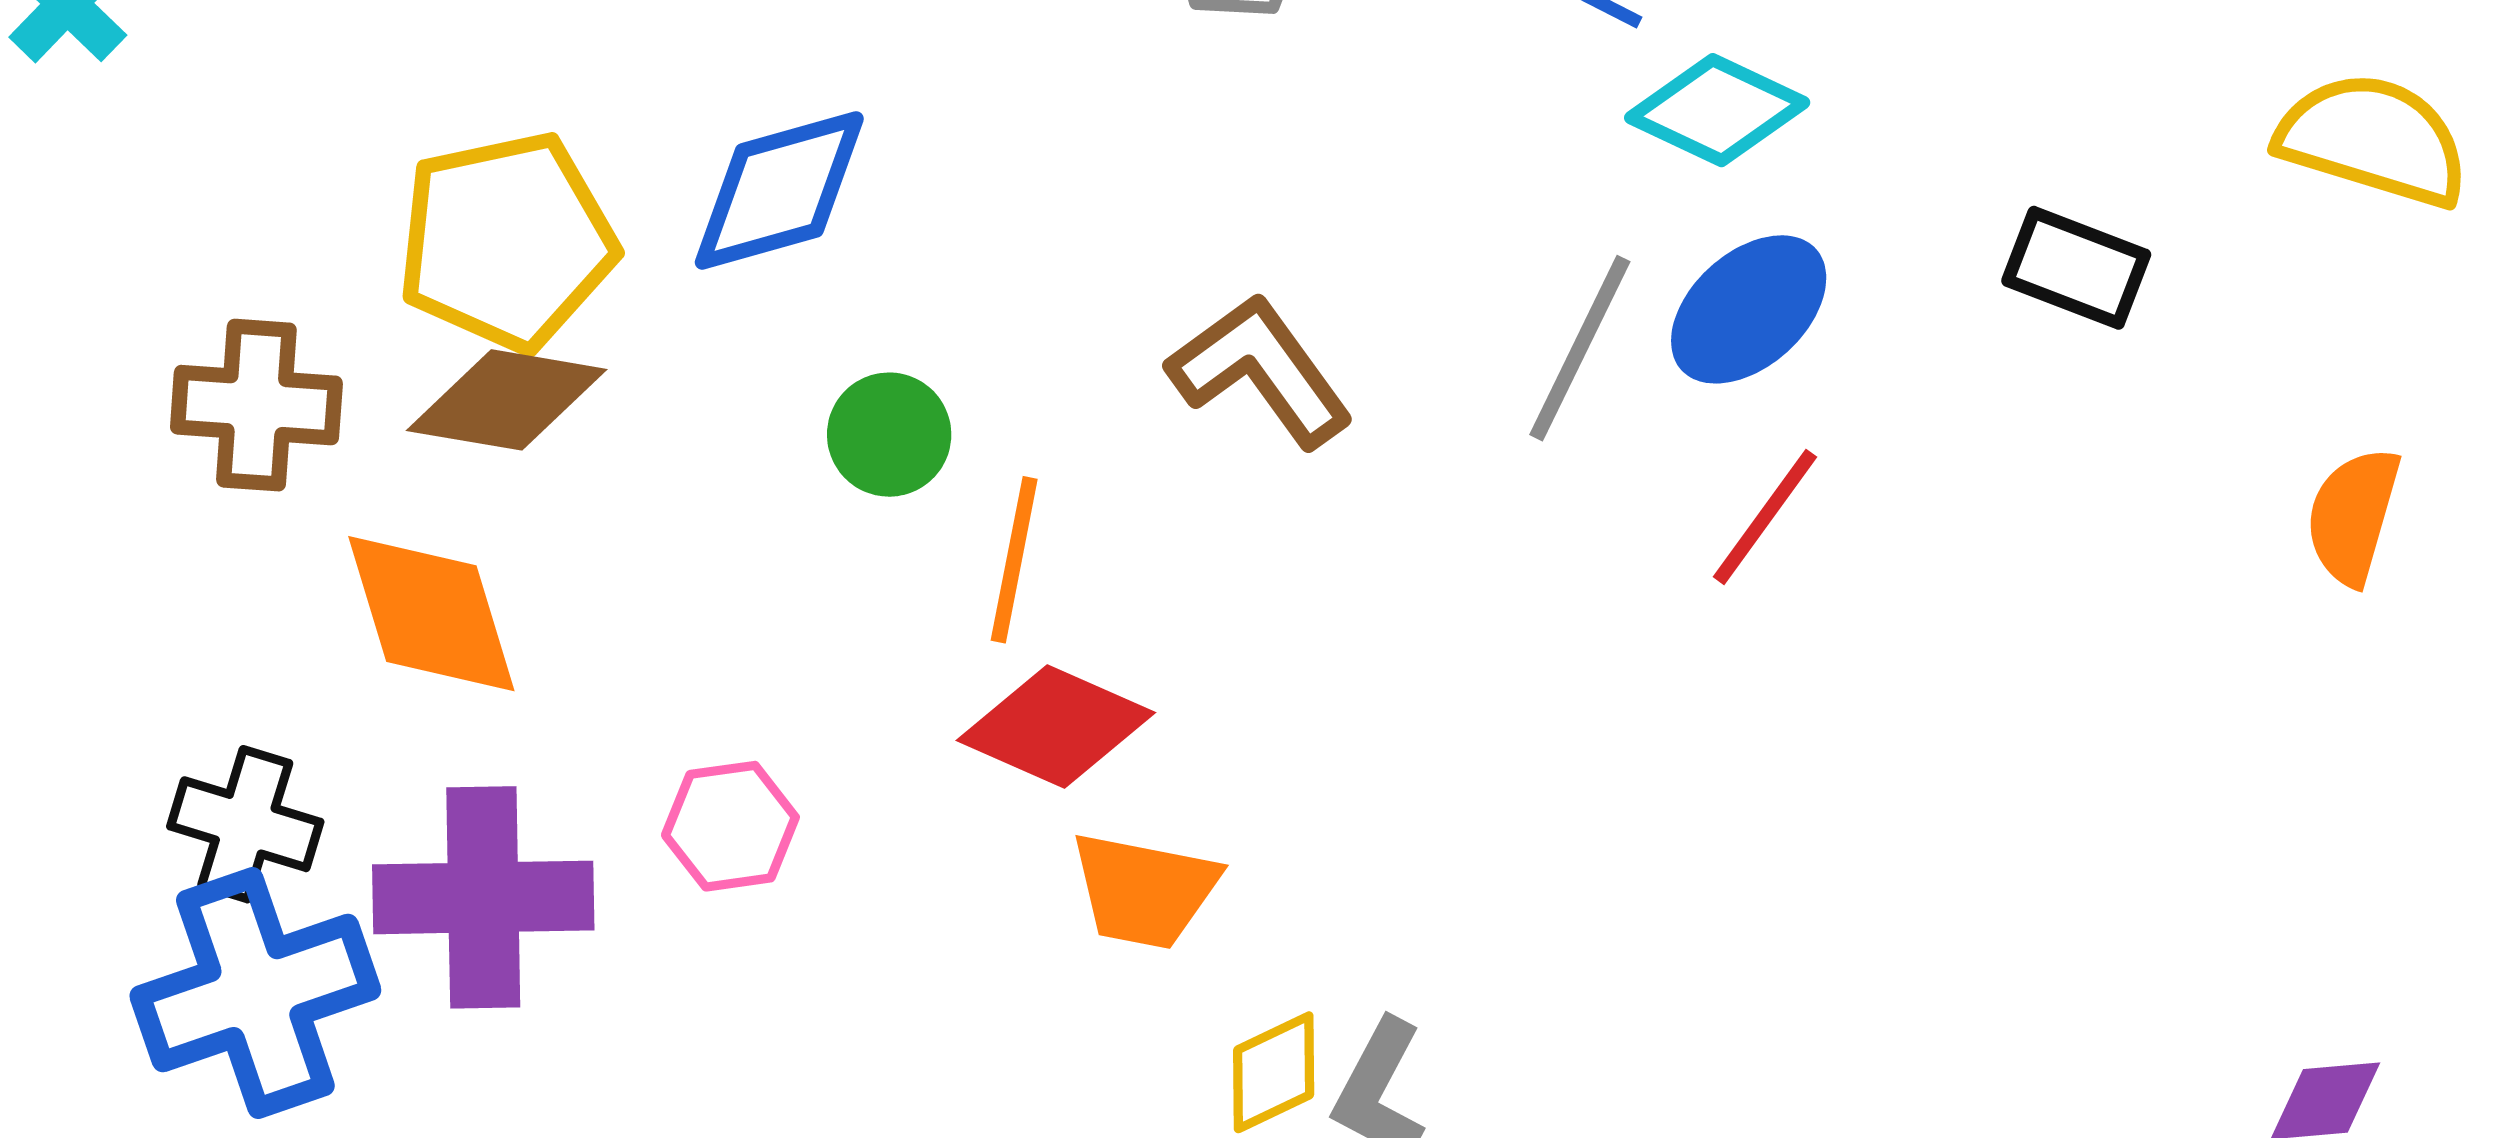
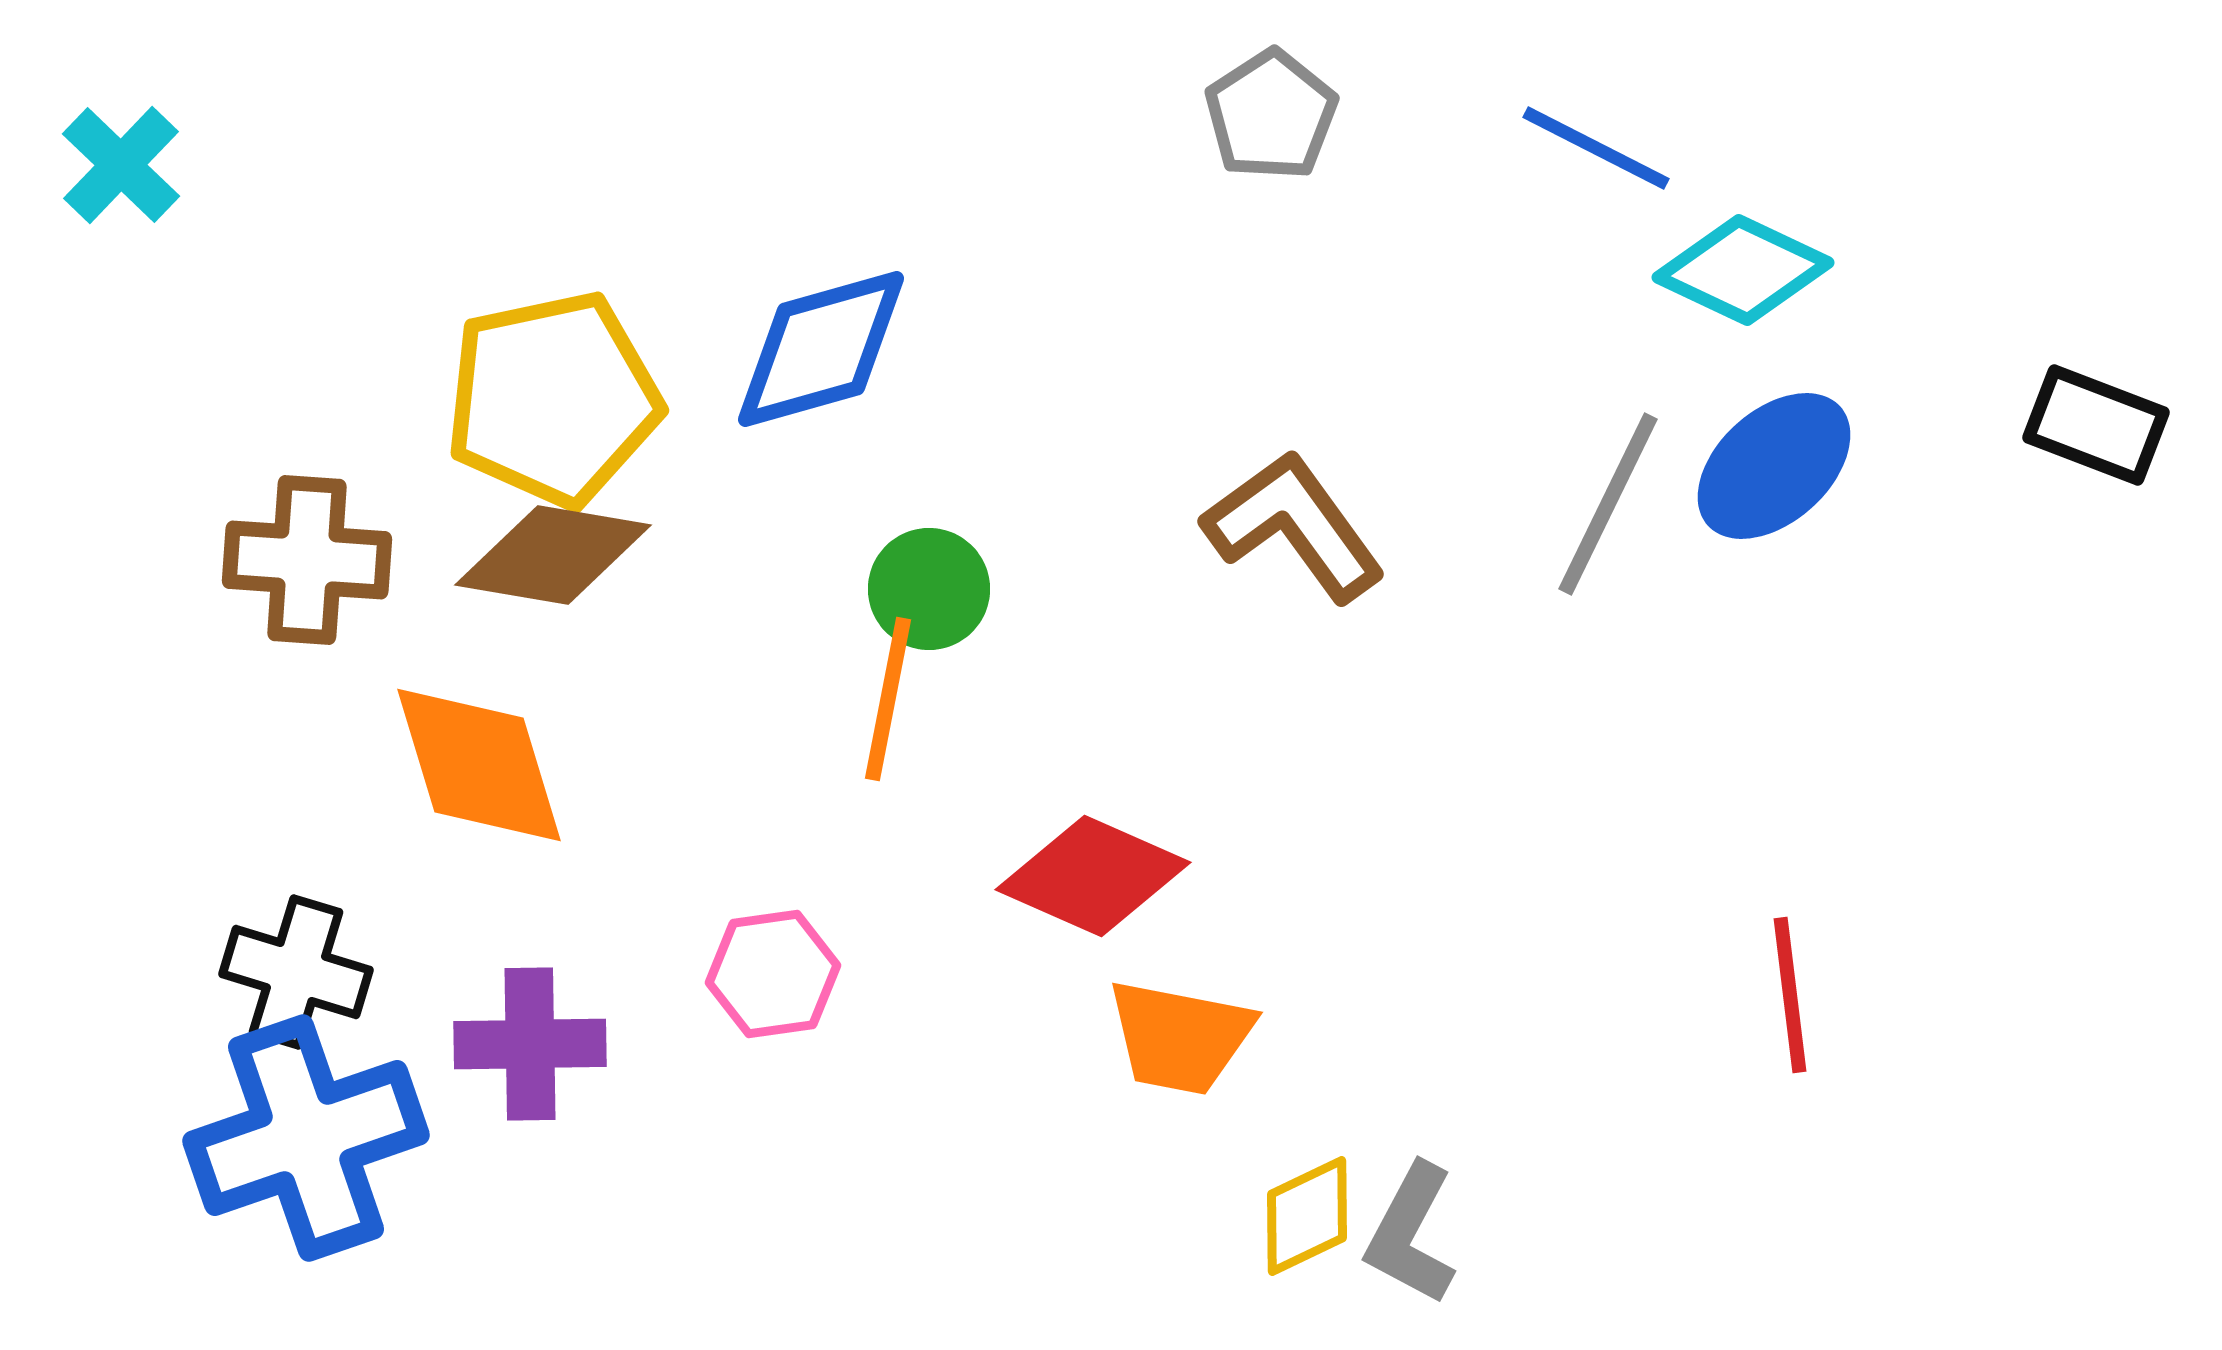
red line: (1765, 517) -> (1790, 995), moved, turned -43
orange line: (1014, 560) -> (888, 699), moved
purple cross: (483, 897) -> (530, 1044), size x0.7

